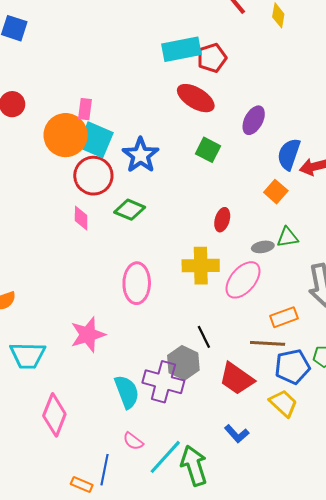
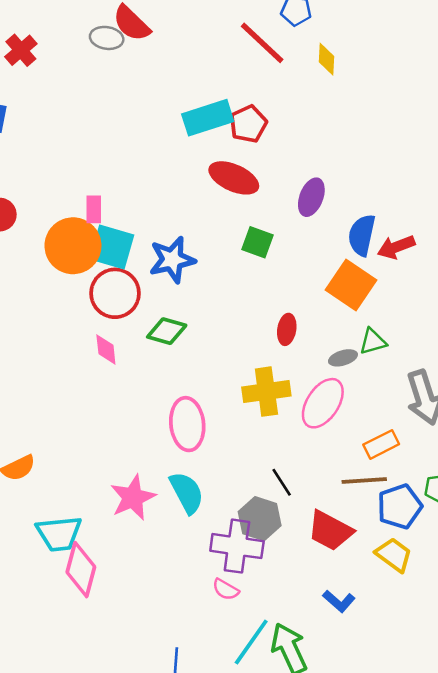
blue star: (141, 155) -> (172, 260), turned 30
orange square: (276, 192) -> (351, 285), size x1.6
cyan semicircle: (127, 392) -> (187, 493), moved
pink diamond: (54, 415) -> (81, 570), moved
pink semicircle: (133, 441) -> (226, 589), moved

